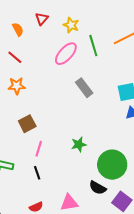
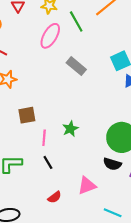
brown square: (27, 124) -> (27, 115), turned 30
green star: (79, 144) -> (70, 129), moved

